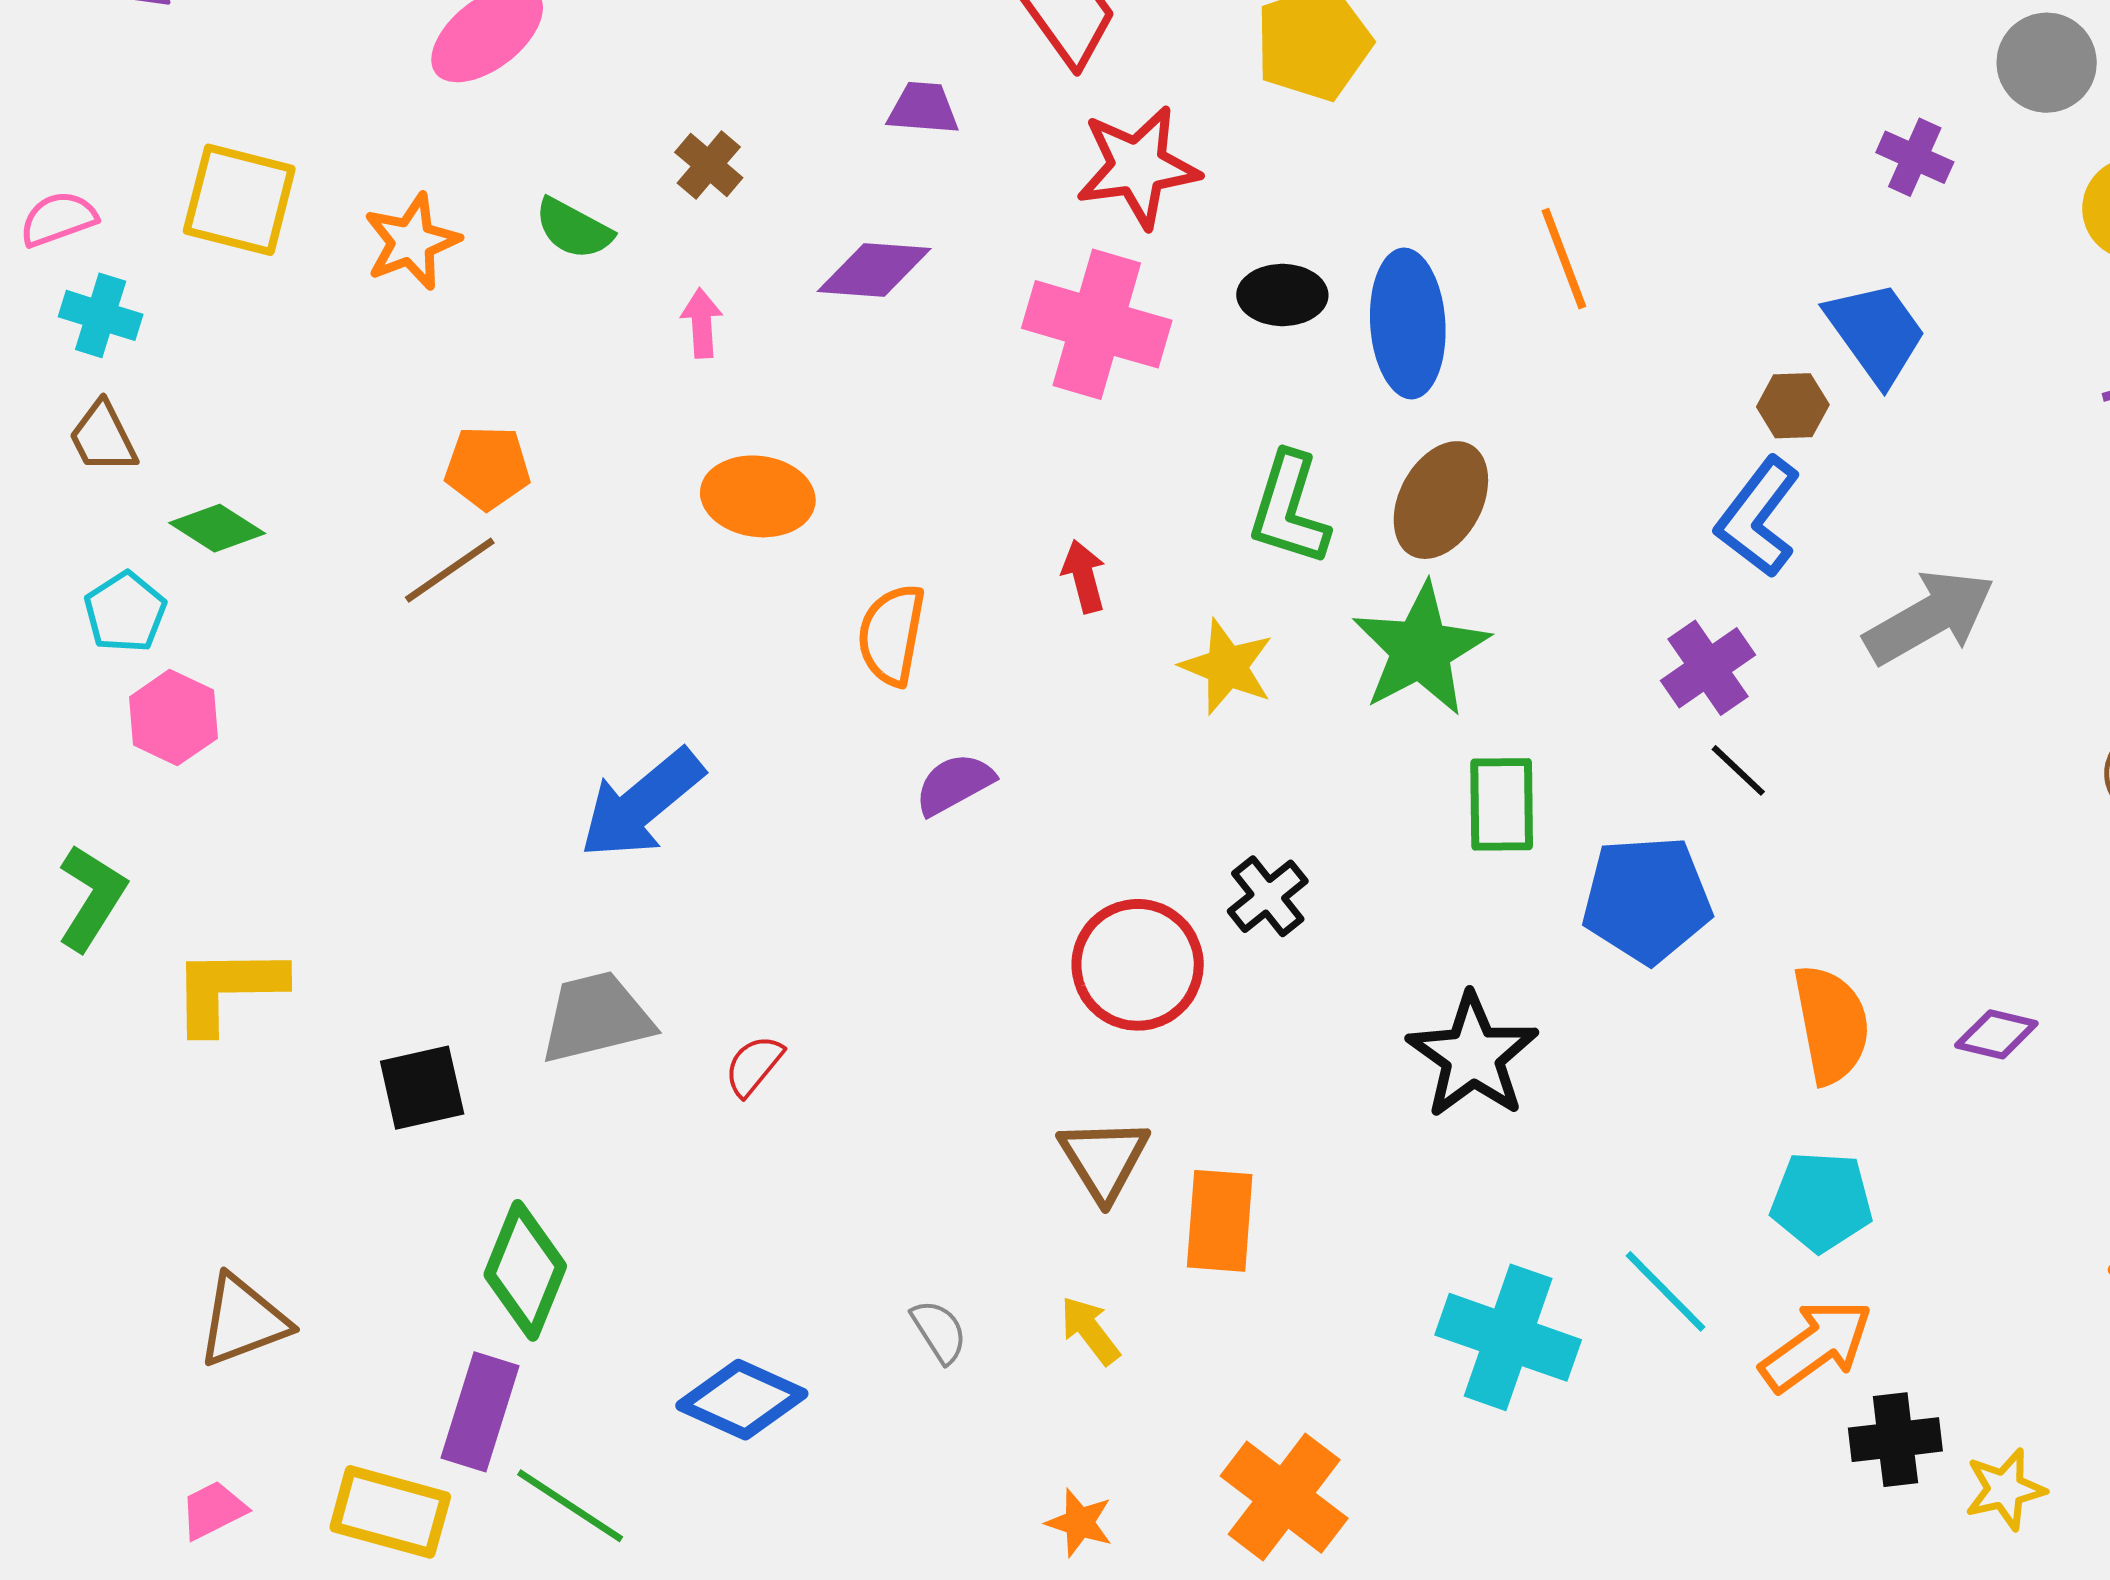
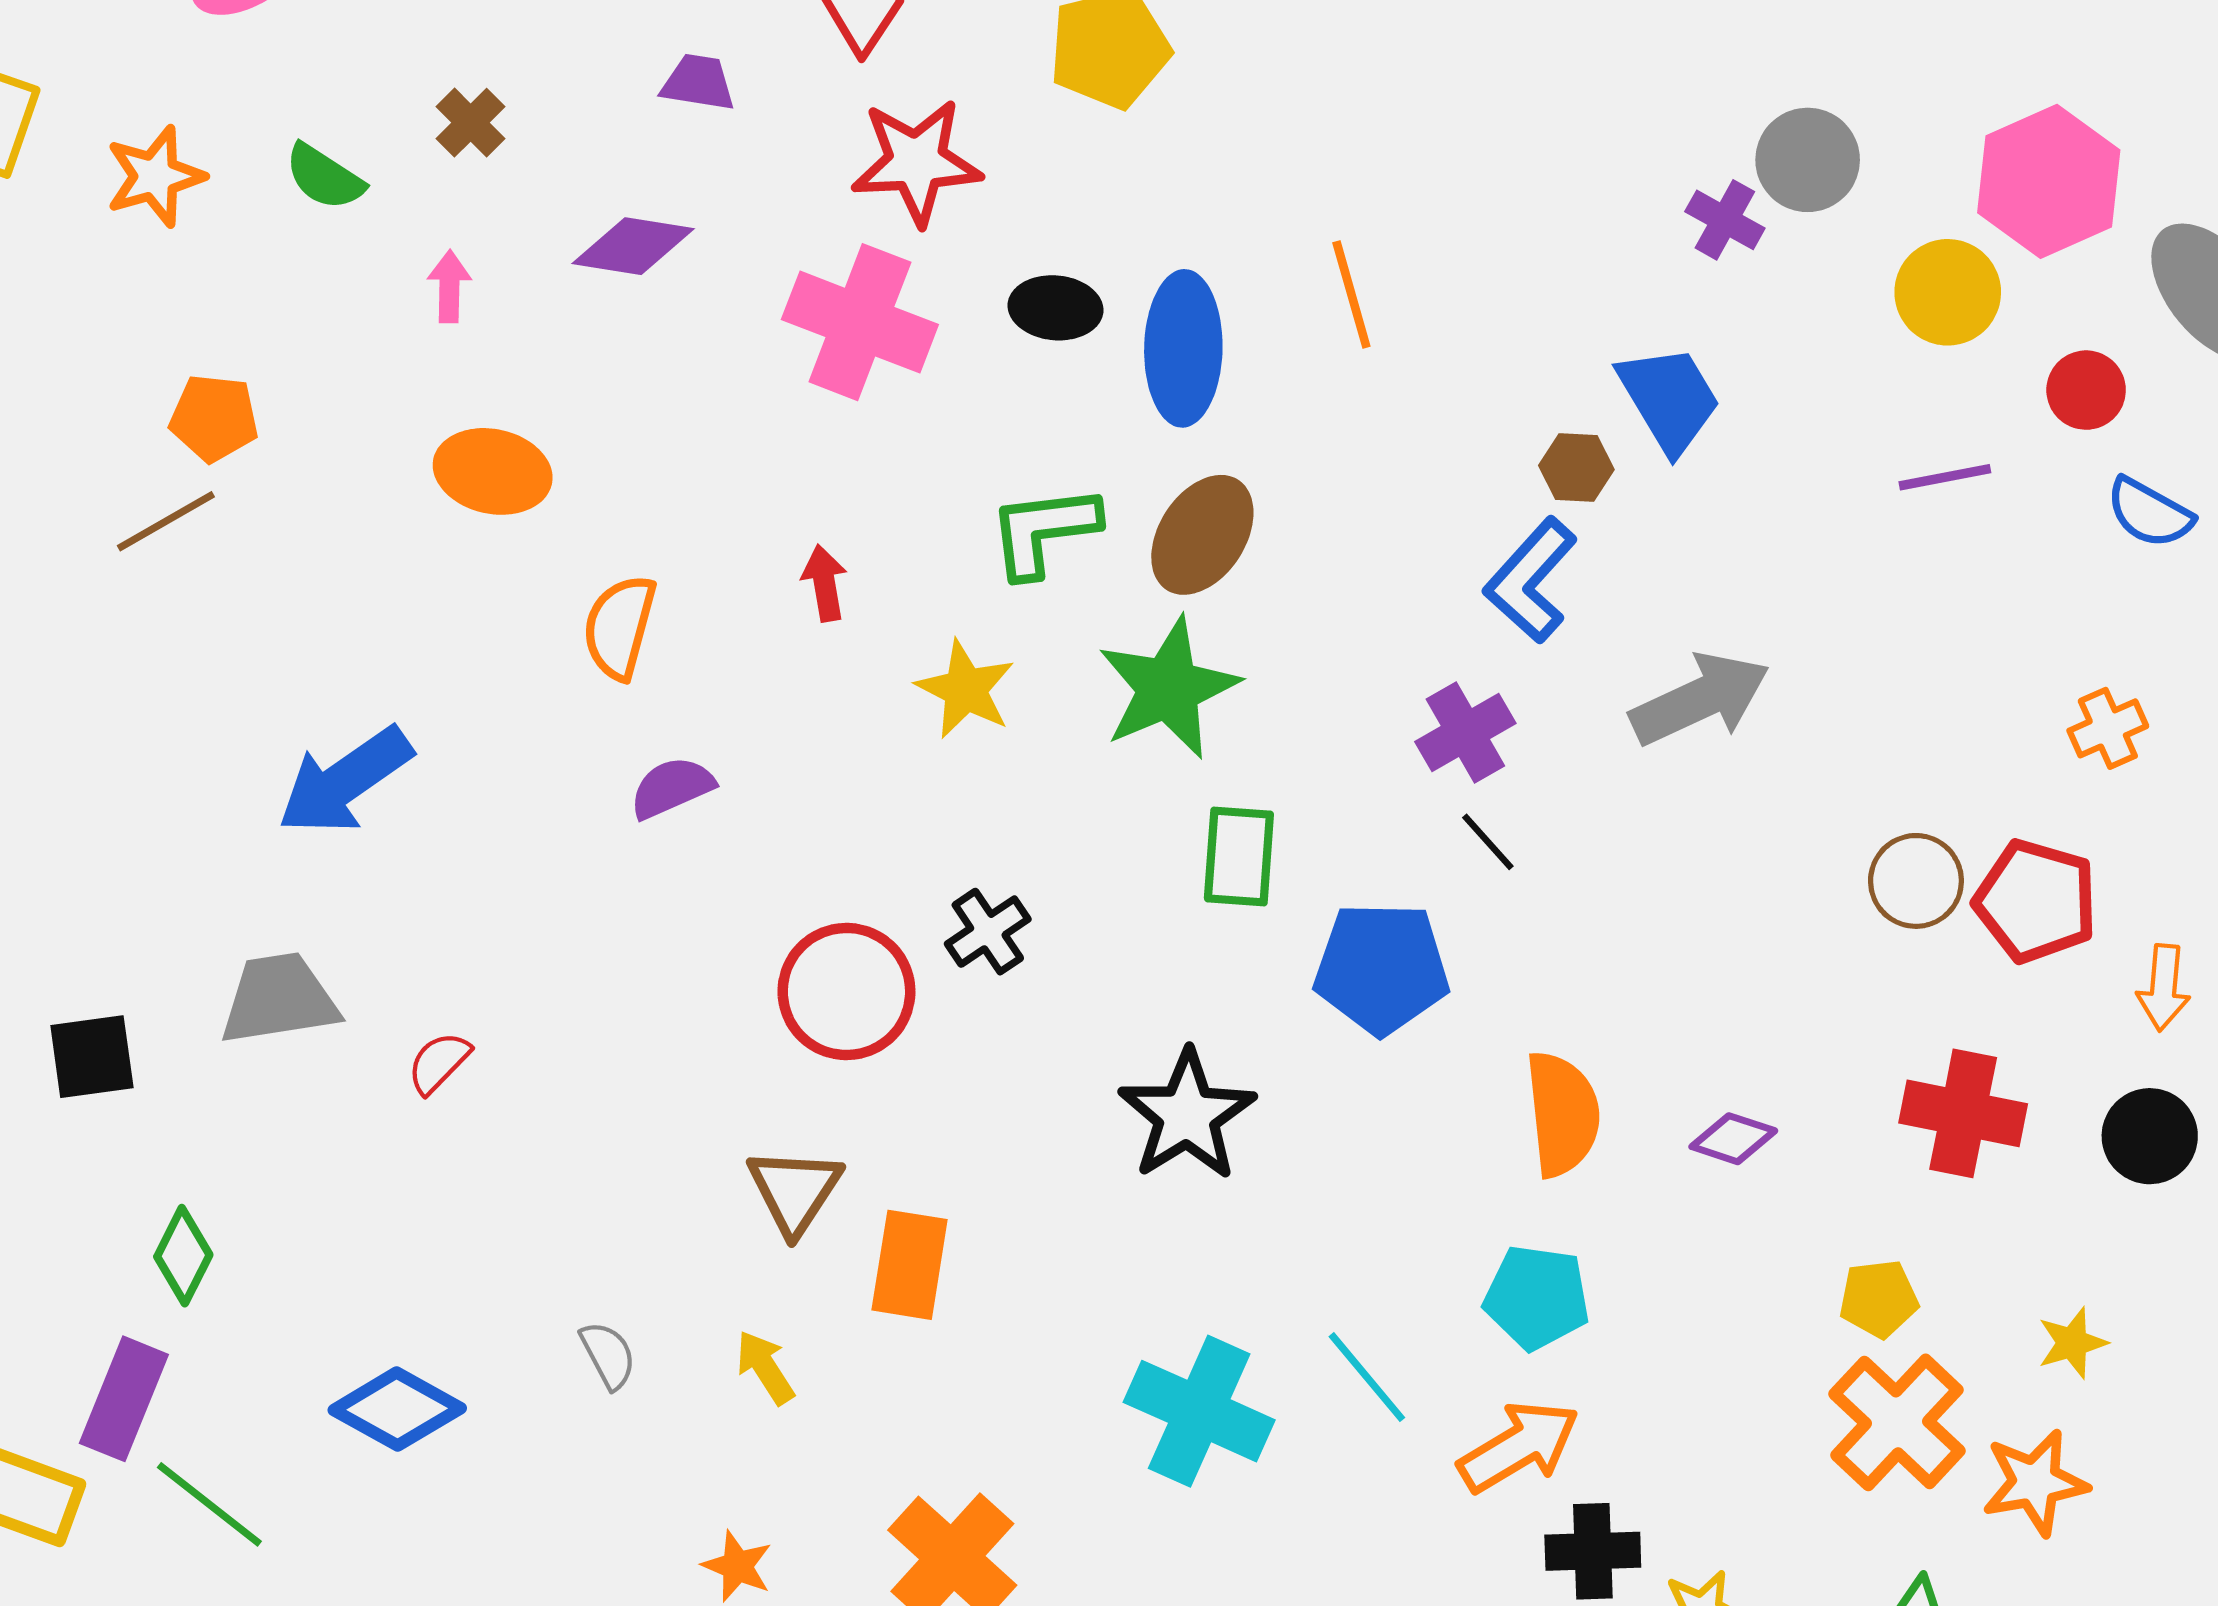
gray circle: (2047, 63) -> (1808, 160), moved
green L-shape: (1289, 509) -> (1044, 531), turned 61
green diamond: (525, 1270) -> (183, 1256), size x0.7

